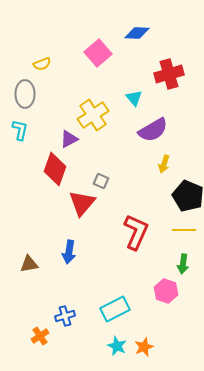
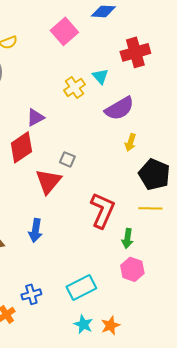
yellow cross: (93, 115) -> (74, 87), moved, size x0.7
red diamond: (55, 169) -> (21, 147), turned 36
green arrow: (183, 264) -> (127, 238), moved

